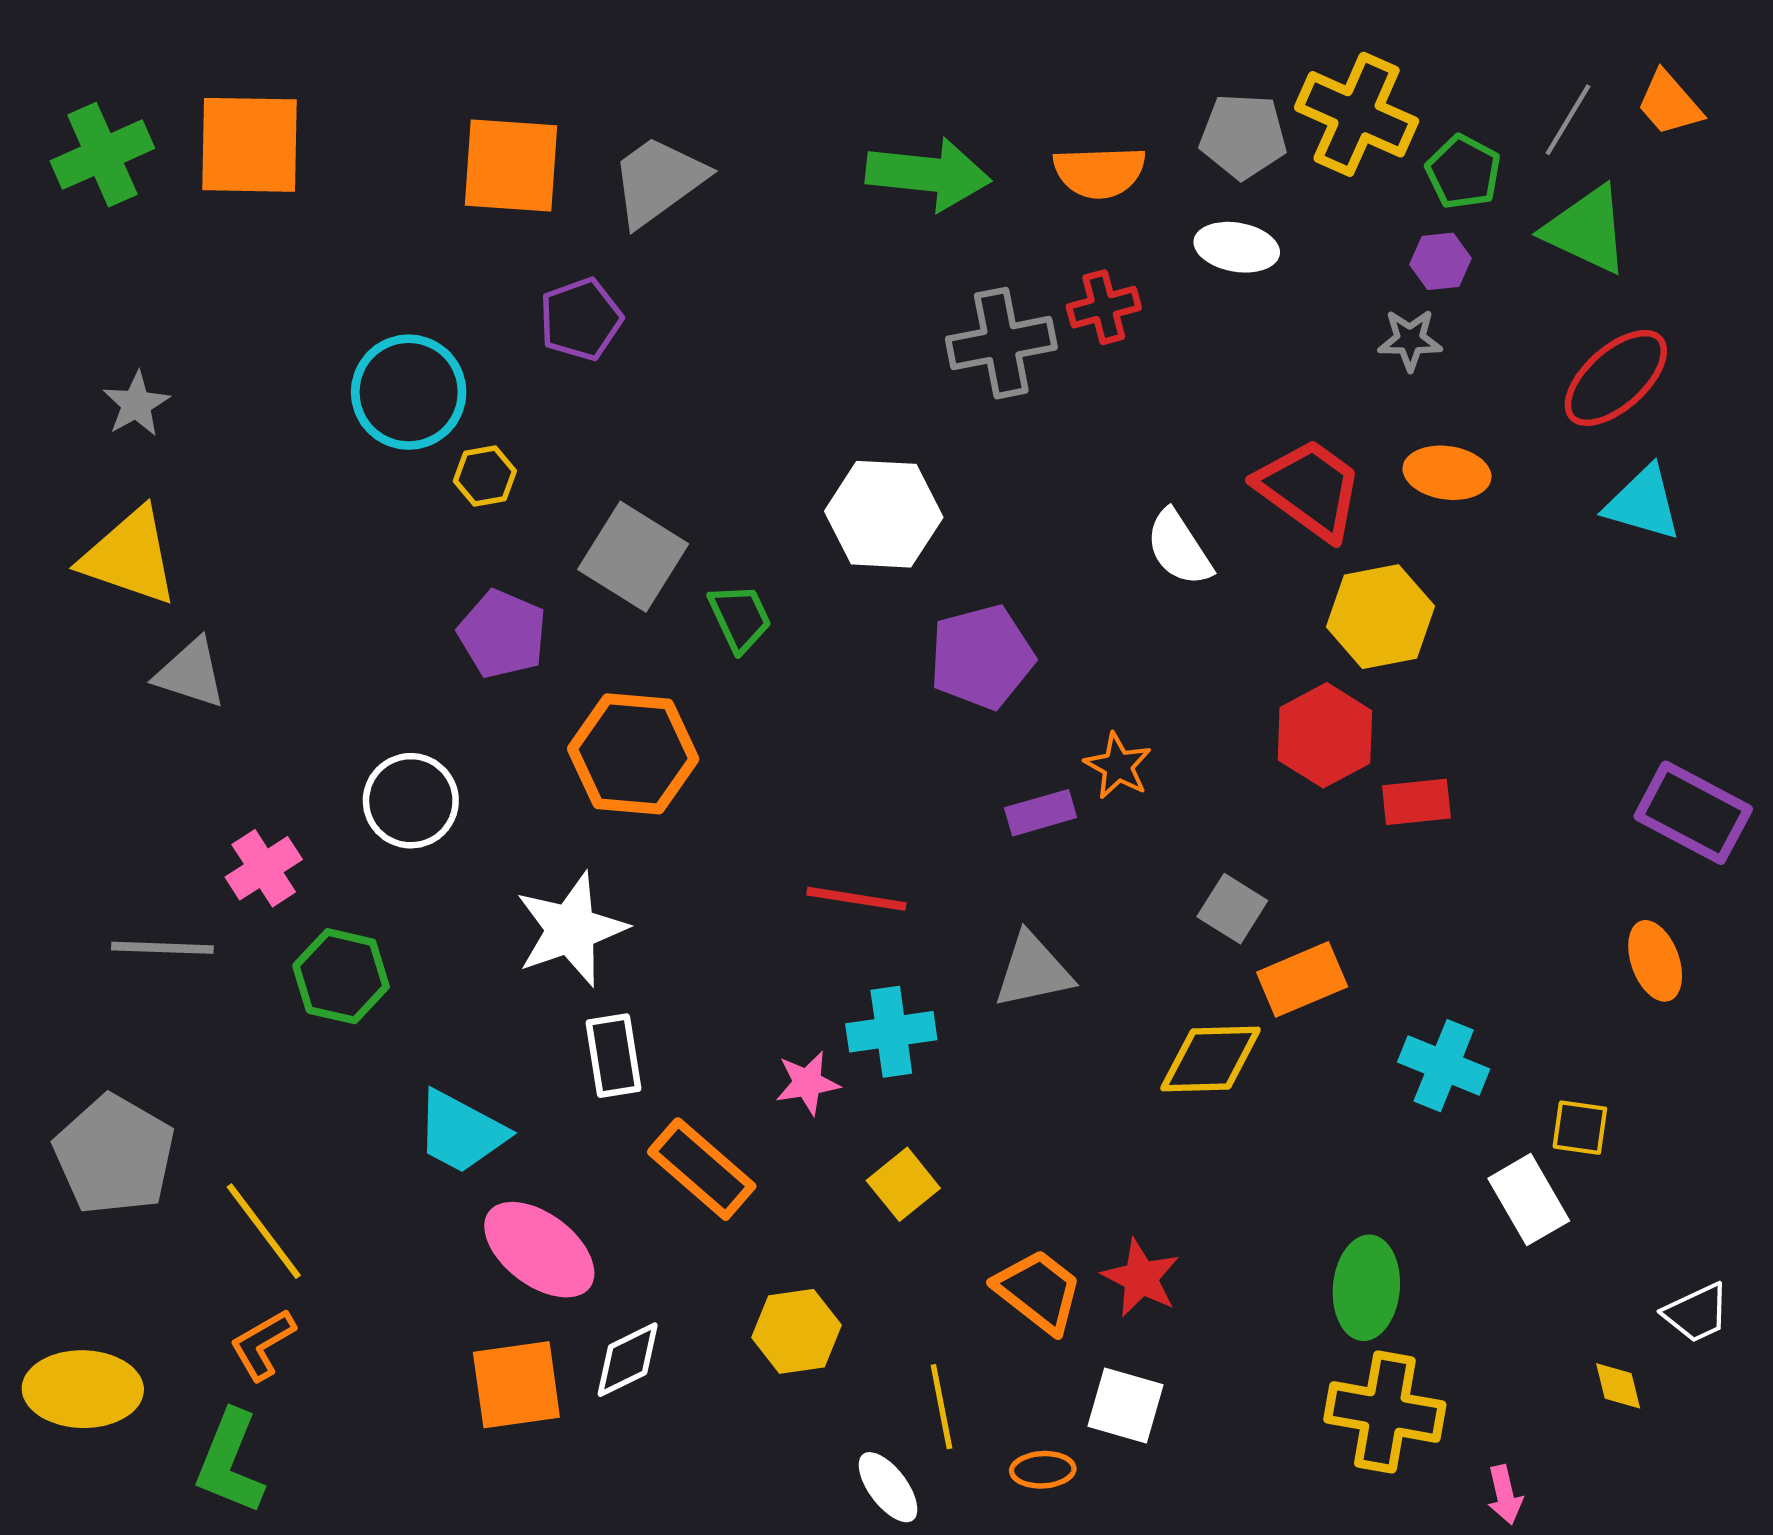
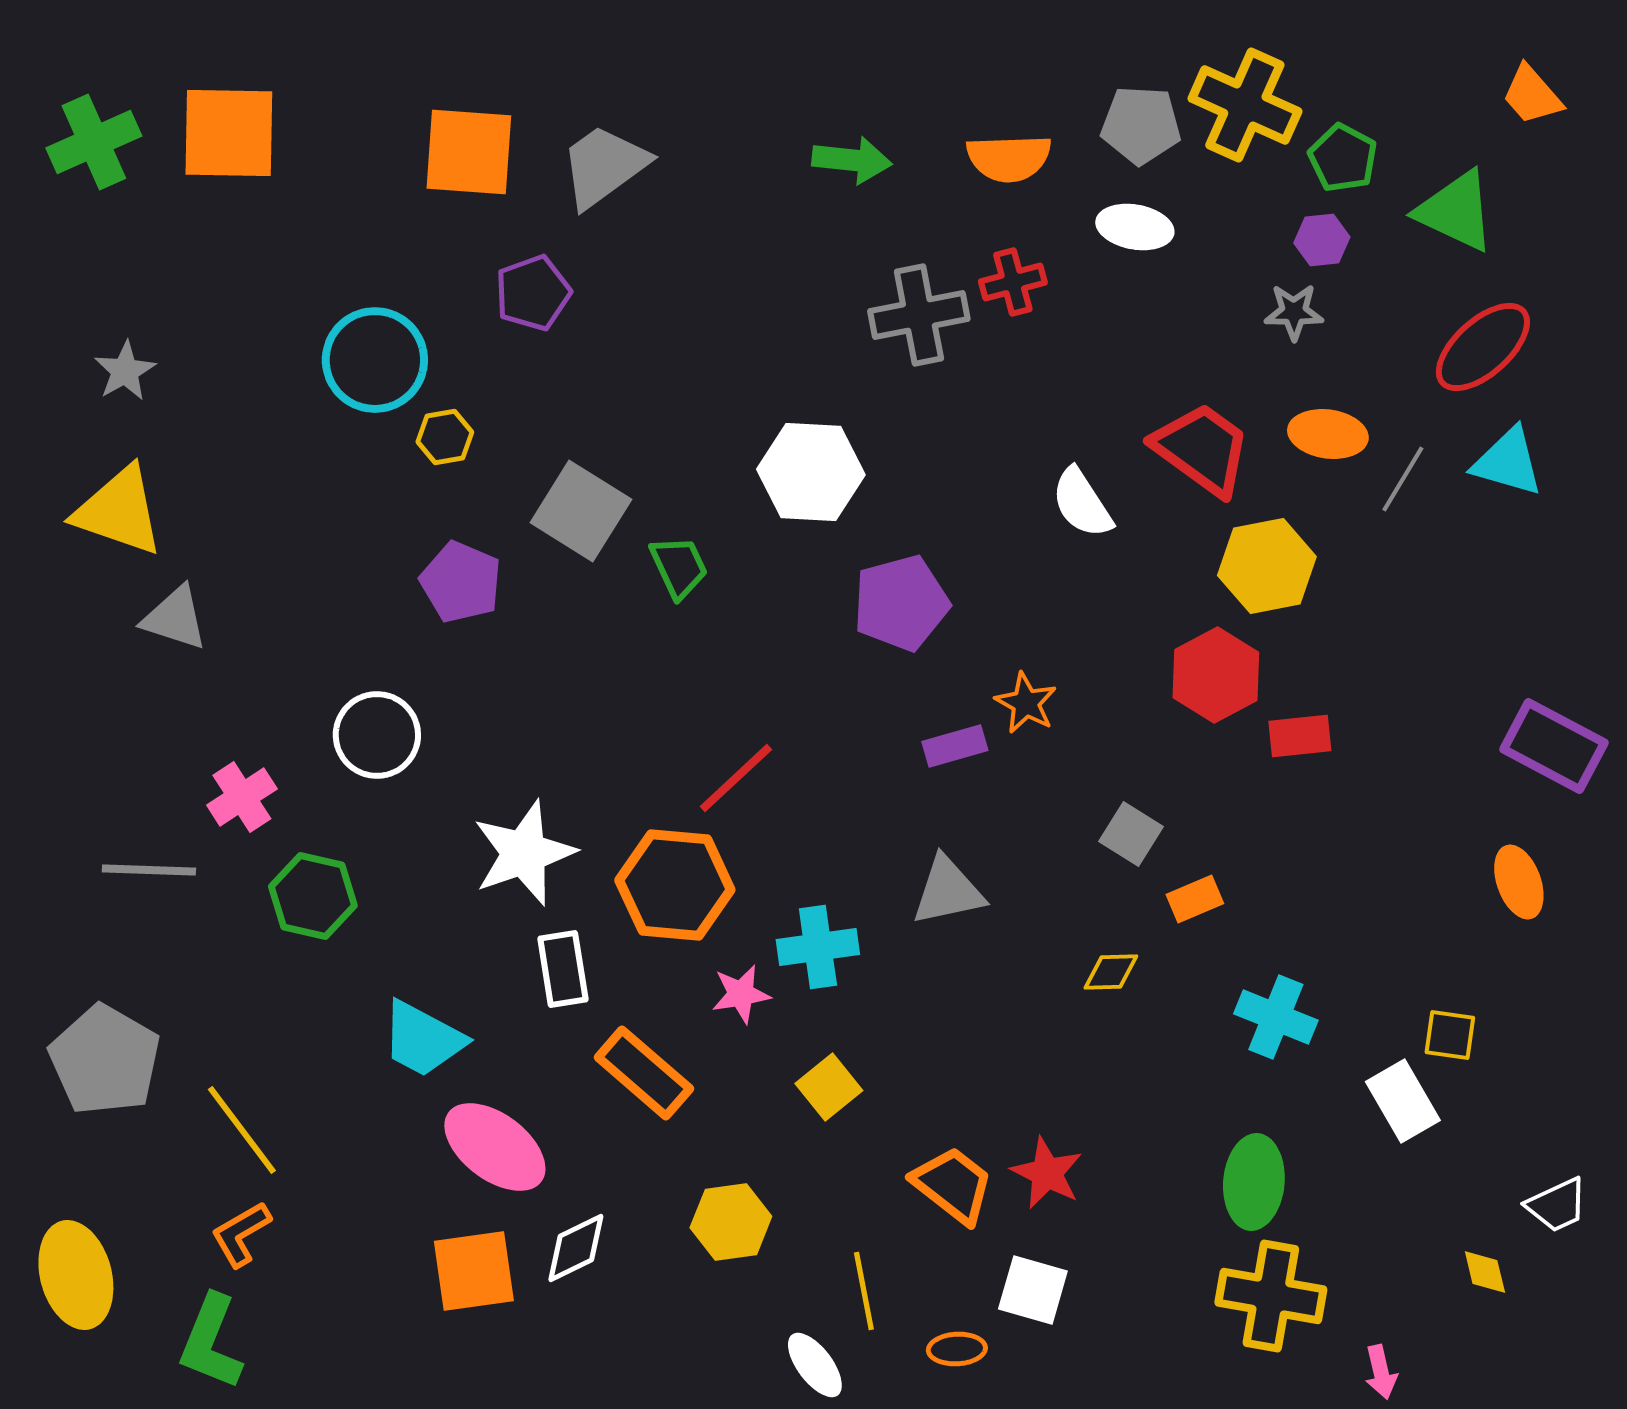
gray line: (1568, 120) -> (1403, 479), moved
green arrow: (928, 174) -> (852, 160), size x0.7
orange hexagon: (633, 754) -> (675, 885), moved
red line: (856, 899) -> (736, 778), moved, turned -52
orange rectangle: (1302, 979) -> (1195, 899), size x0.7
yellow diamond: (1211, 1059) -> (1111, 972), size x0.6
cyan cross: (1444, 1066) -> (1276, 1017), moved
yellow ellipse: (83, 1389) -> (76, 1275), turned 74

